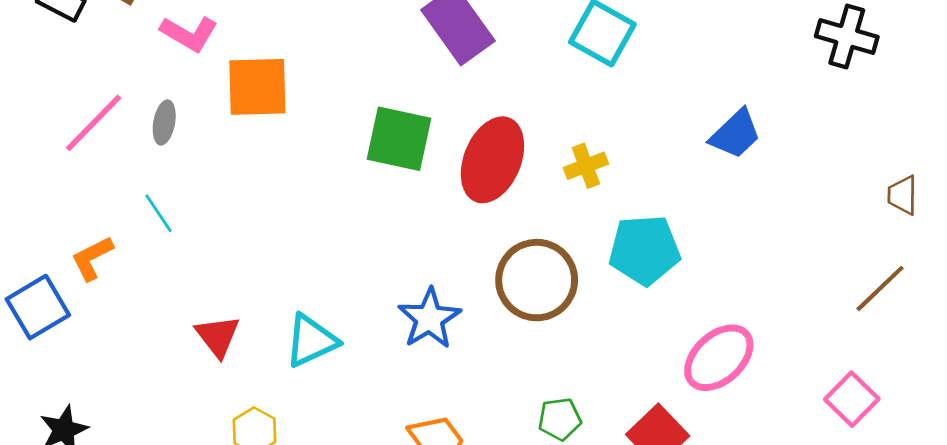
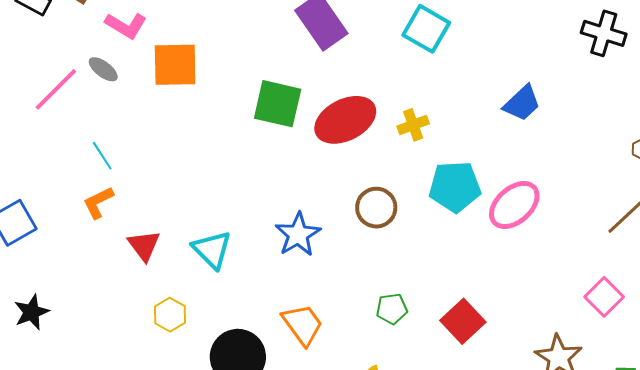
gray ellipse: (164, 122) -> (103, 69), moved, turned -64
red ellipse: (492, 160) -> (345, 120), turned 40
orange L-shape: (92, 258) -> (98, 202), moved
brown circle: (537, 280) -> (376, 208), size x0.7
cyan triangle: (311, 341) -> (212, 250), turned -51
pink ellipse: (719, 358) -> (514, 205), moved

